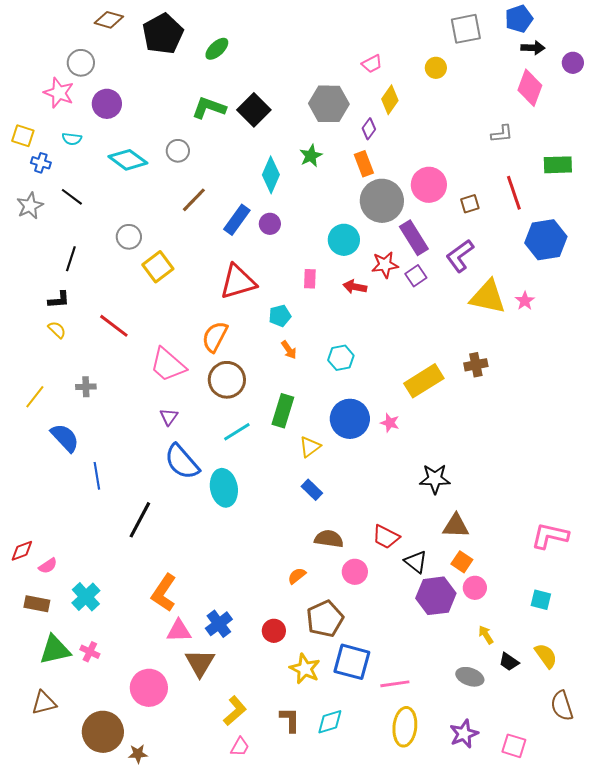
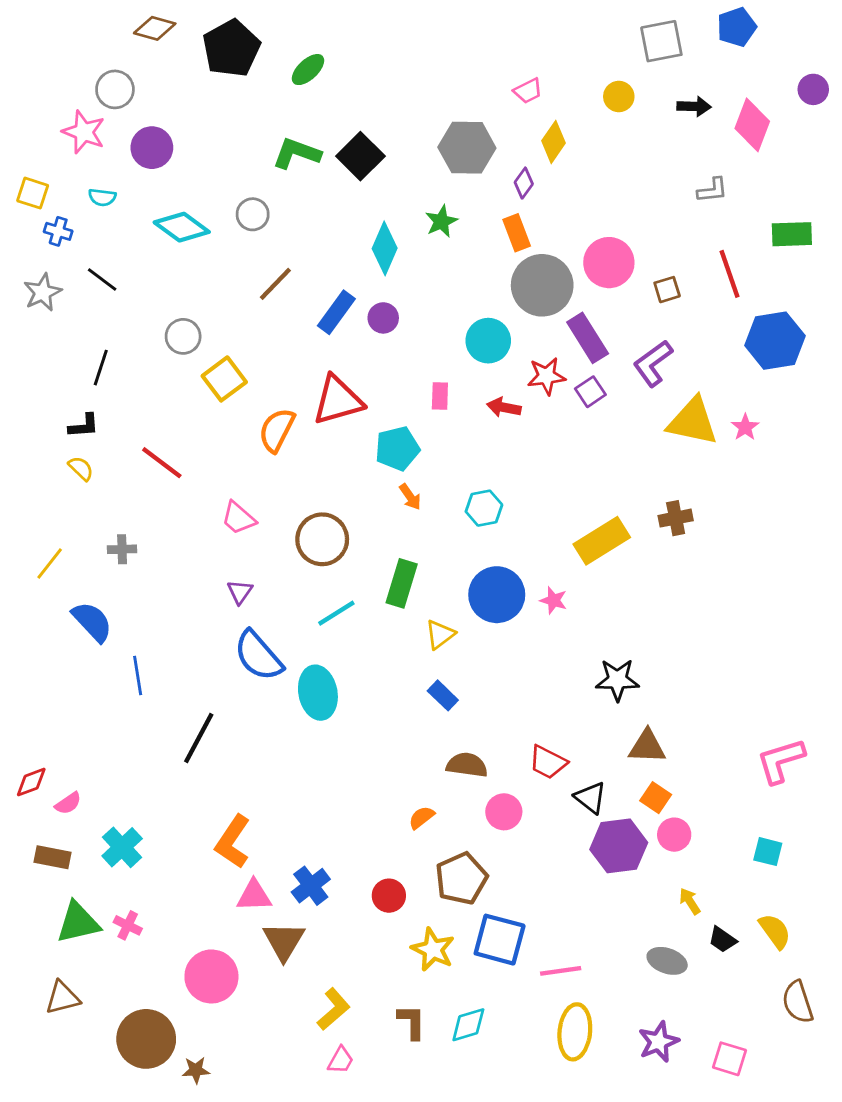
black arrow: (533, 48) -> (694, 106), moved
cyan pentagon: (280, 316) -> (397, 448), size x1.4
orange semicircle: (215, 337) -> (277, 430), moved
pink trapezoid: (168, 365) -> (238, 518), size x0.7
pink L-shape: (550, 536) -> (781, 761), turned -30

